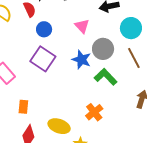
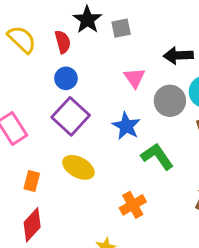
blue circle: (44, 29) -> (66, 78), moved
gray circle: (103, 49) -> (170, 101), moved
yellow ellipse: (59, 126) -> (78, 167), moved

